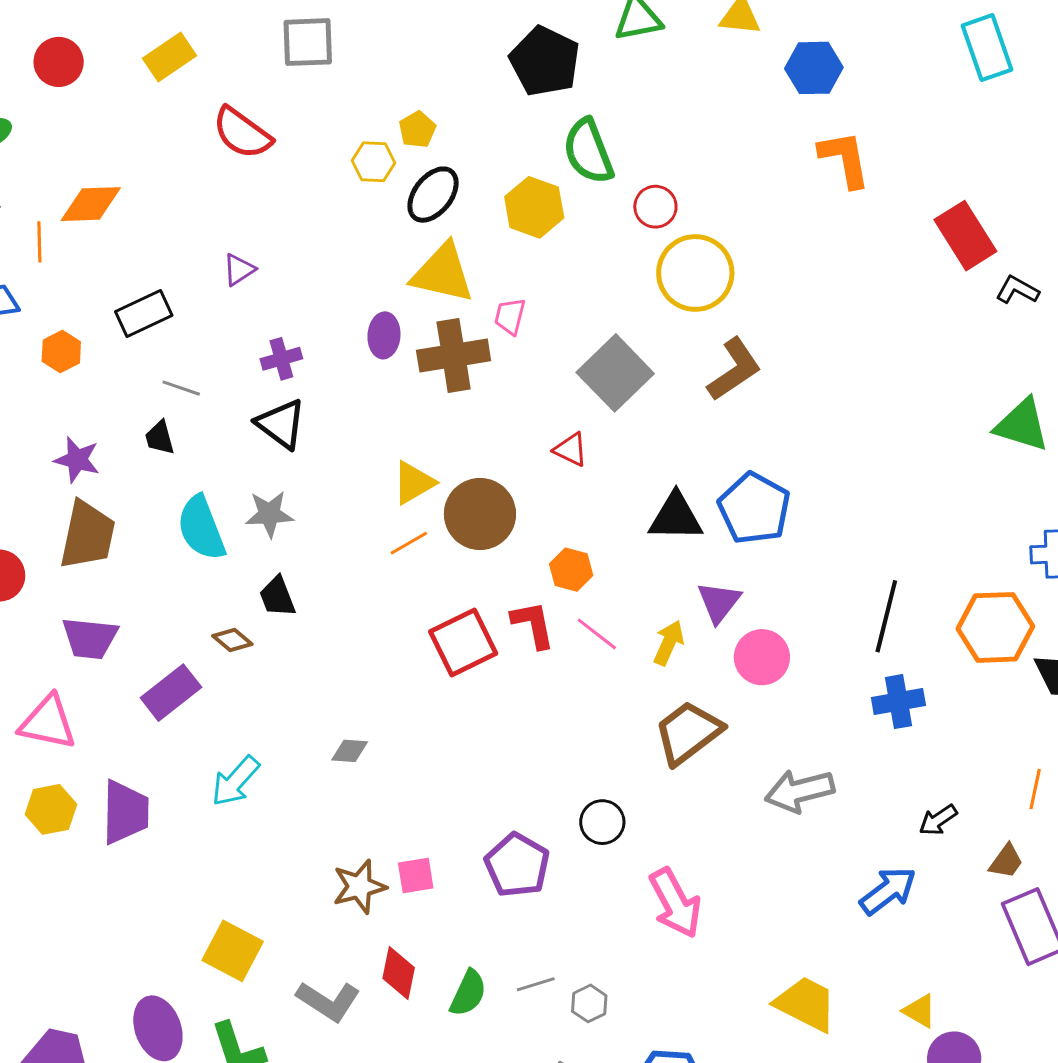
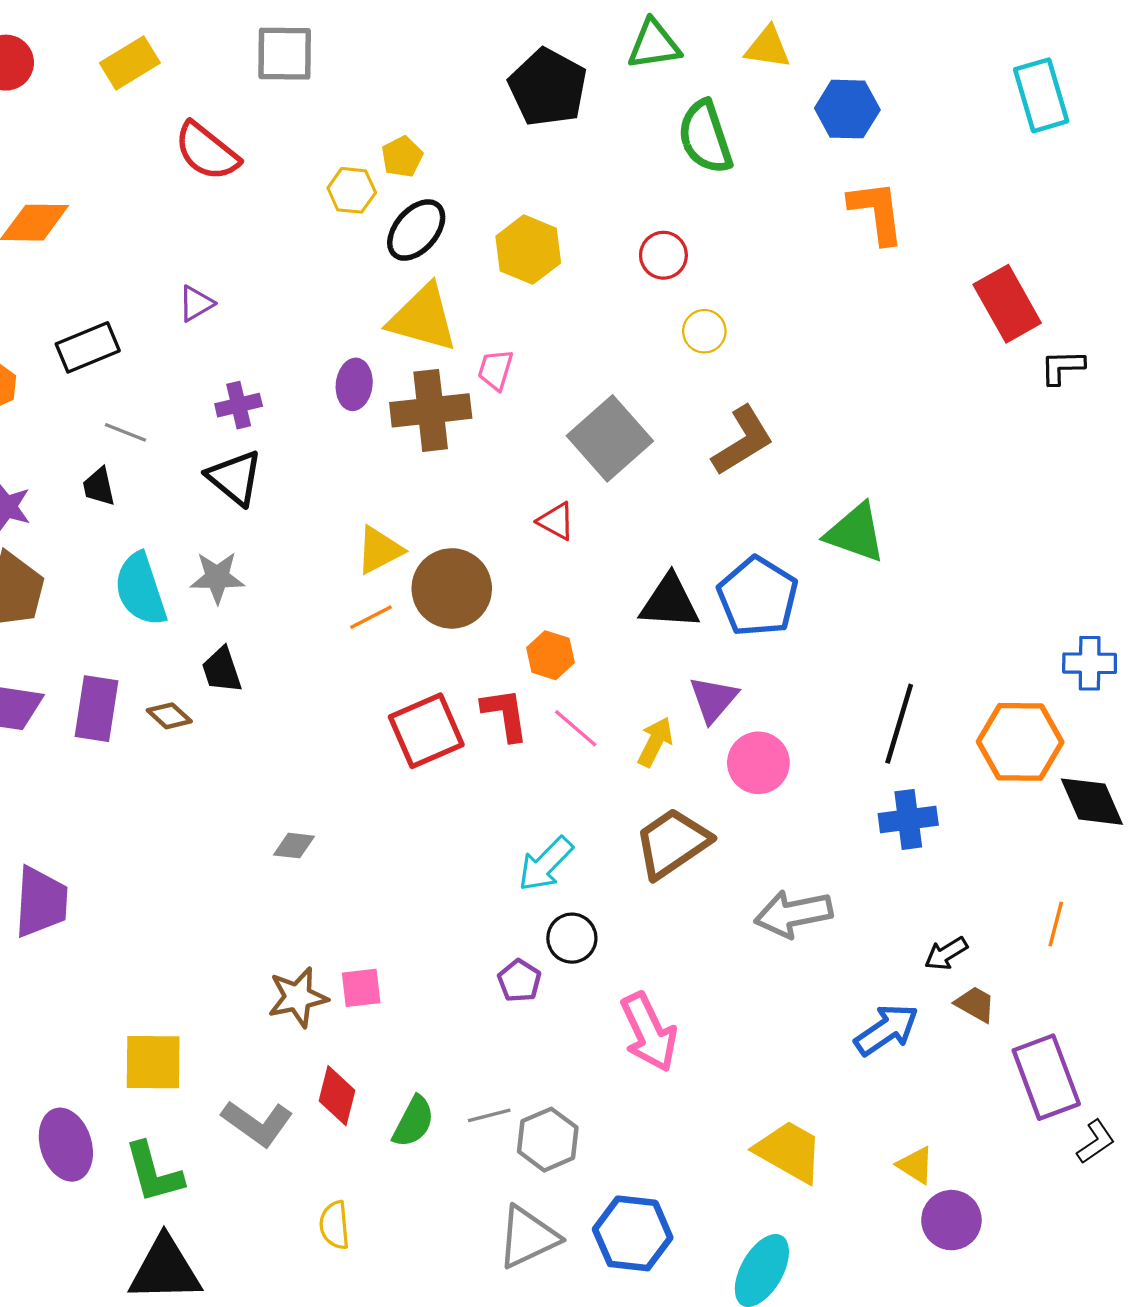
green semicircle: (588, 151) -> (705, 137), moved
yellow circle: (695, 273) -> (704, 331), size x0.5
black L-shape: (1017, 290) -> (1062, 367), turned -33
green triangle: (1022, 425) -> (855, 533), moved
purple rectangle: (171, 693) -> (97, 709), moved, turned -46
cyan arrow: (235, 781) -> (546, 864), moved
brown trapezoid: (1006, 861) -> (975, 1004), moved, turned -99
purple pentagon: (517, 865) -> (519, 981), moved, size x0.6
yellow square: (233, 951) -> (153, 1062), turned -30
gray hexagon: (589, 1003) -> (548, 1140), size x1.5

